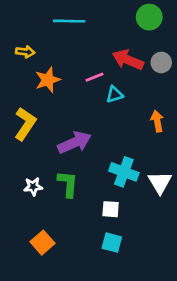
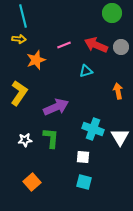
cyan line: (69, 21) -> (23, 16), moved, turned 75
pink line: (95, 77) -> (64, 45), moved

